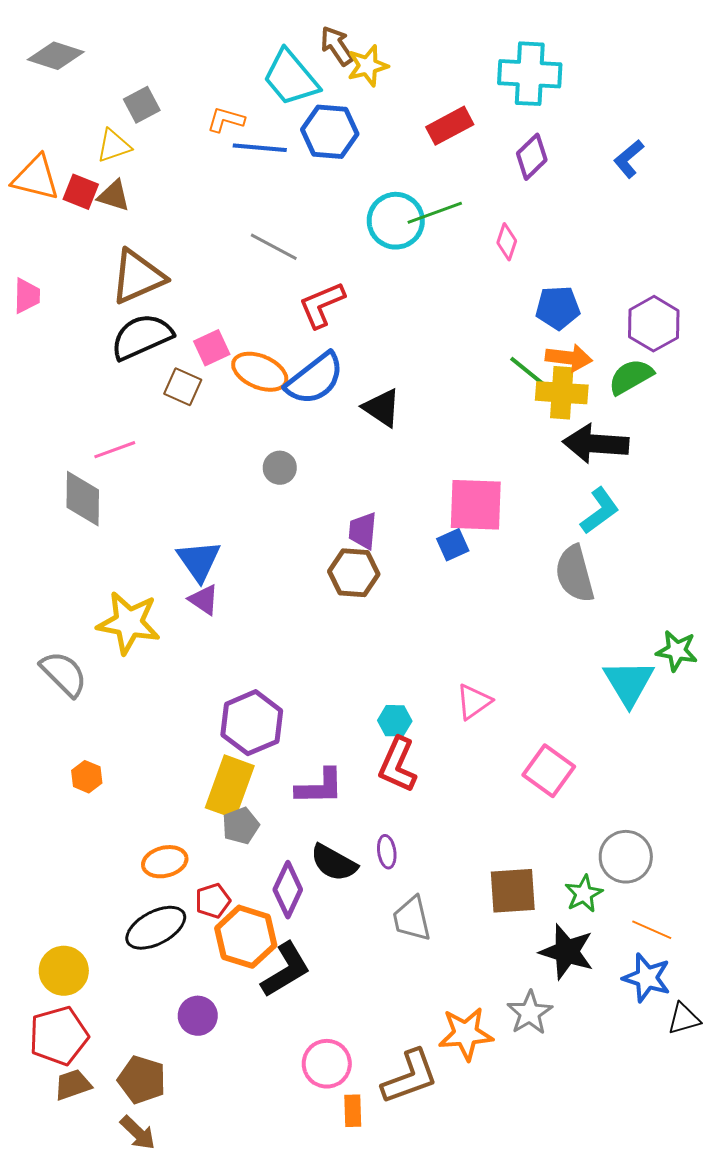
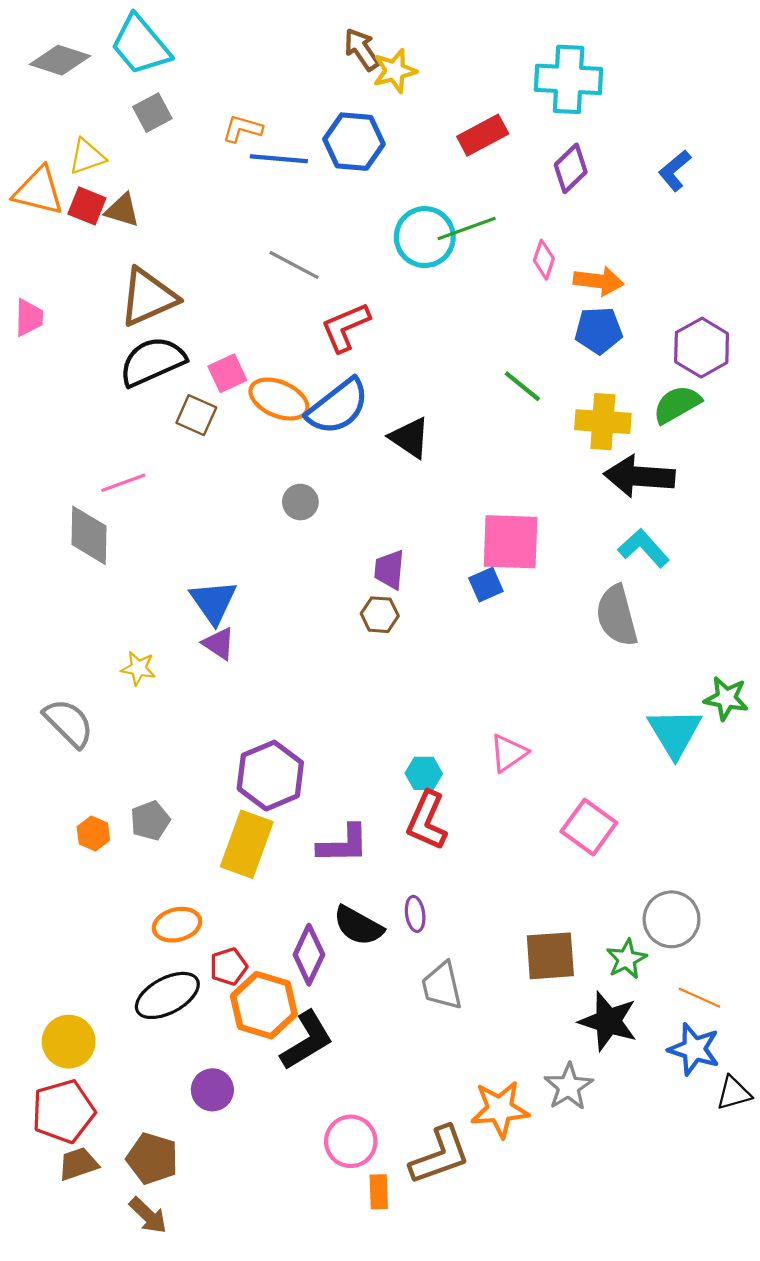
cyan trapezoid: (291, 78) -> (141, 45), moved
yellow triangle: (114, 146) -> (87, 157), moved
orange arrow: (569, 358) -> (599, 281), moved
green line: (527, 371) -> (522, 386), moved
cyan L-shape: (600, 511) -> (644, 548), turned -96
brown hexagon: (354, 573) -> (380, 615), size x0.7
yellow star: (129, 623) -> (138, 668), size x0.5
gray pentagon: (241, 826) -> (150, 821), moved

